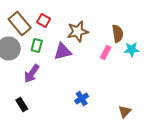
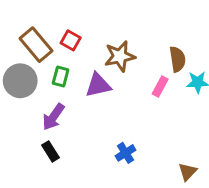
black rectangle: (22, 104) -> (50, 151), moved

